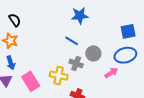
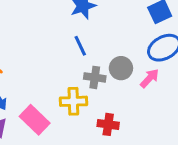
blue line: (72, 41) -> (80, 46), turned 48
gray circle: (93, 53) -> (121, 68), moved

